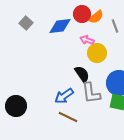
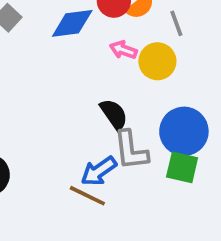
yellow circle: (97, 53) -> (157, 61), moved
blue arrow: (64, 96) -> (99, 171), moved

